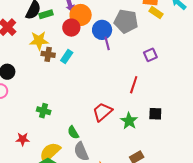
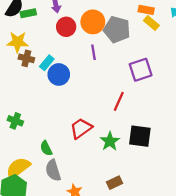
orange circle: (81, 15) -> (93, 22), moved
red circle: (71, 28) -> (66, 27), moved
blue circle: (102, 30) -> (59, 74), moved
purple square: (150, 55) -> (141, 70), size x1.5
black square: (155, 114) -> (140, 136), size x1.5

